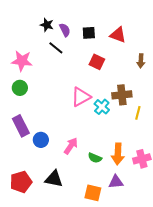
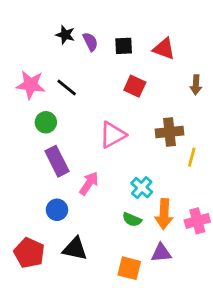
black line: (56, 48) -> (67, 88), moved
green circle: (20, 88) -> (46, 122), moved
cyan cross: (102, 107) -> (142, 188), moved
purple rectangle: (21, 126) -> (57, 161), moved
blue circle: (41, 140) -> (57, 210), moved
pink arrow: (71, 146) -> (89, 183), moved
red pentagon: (21, 182) -> (29, 253), turned -30

